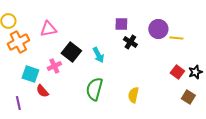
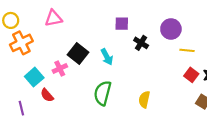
purple square: (121, 24) -> (122, 24), moved
pink triangle: (48, 29) -> (53, 18), moved
yellow line: (176, 38) -> (187, 50), moved
cyan square: (30, 74) -> (34, 77), turned 30

